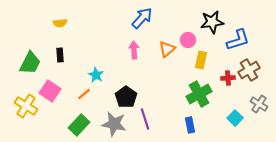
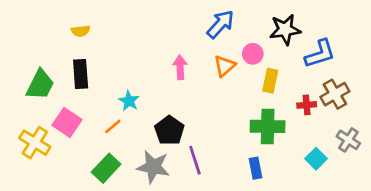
blue arrow: (142, 18) -> (220, 24), moved
black rectangle: (60, 55) -> (81, 74), size x1.5
green cross: (199, 94) -> (268, 126), turned 30

